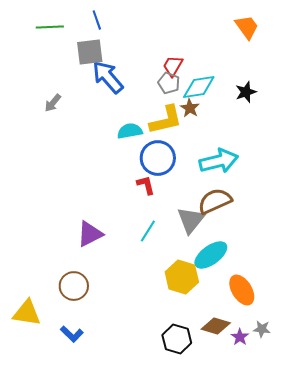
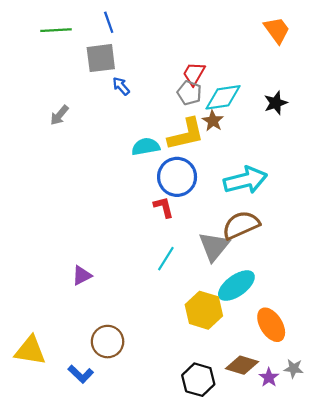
blue arrow: (108, 77) -> (121, 86), size x0.5
purple triangle: (90, 234) -> (82, 275), moved, size x0.7
brown circle: (74, 286) -> (108, 342), moved

